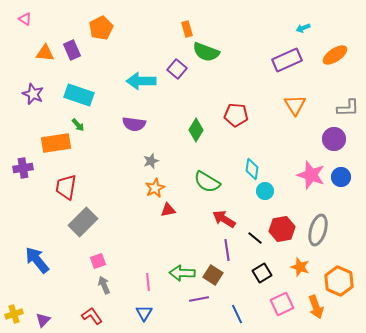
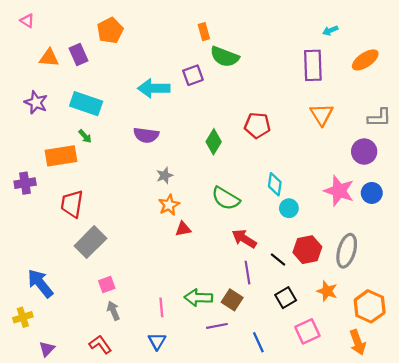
purple rectangle: (287, 60) -> (313, 65), turned -68
purple square: (177, 69) -> (193, 75), turned 30
orange arrow: (316, 307) -> (358, 342), moved
yellow cross: (14, 314) -> (23, 317), moved

